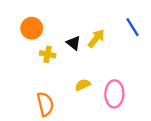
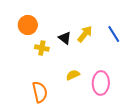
blue line: (132, 27) -> (114, 34), moved

